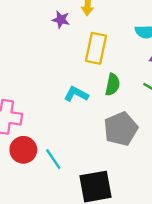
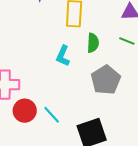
cyan L-shape: (76, 94) -> (63, 56), turned -85

